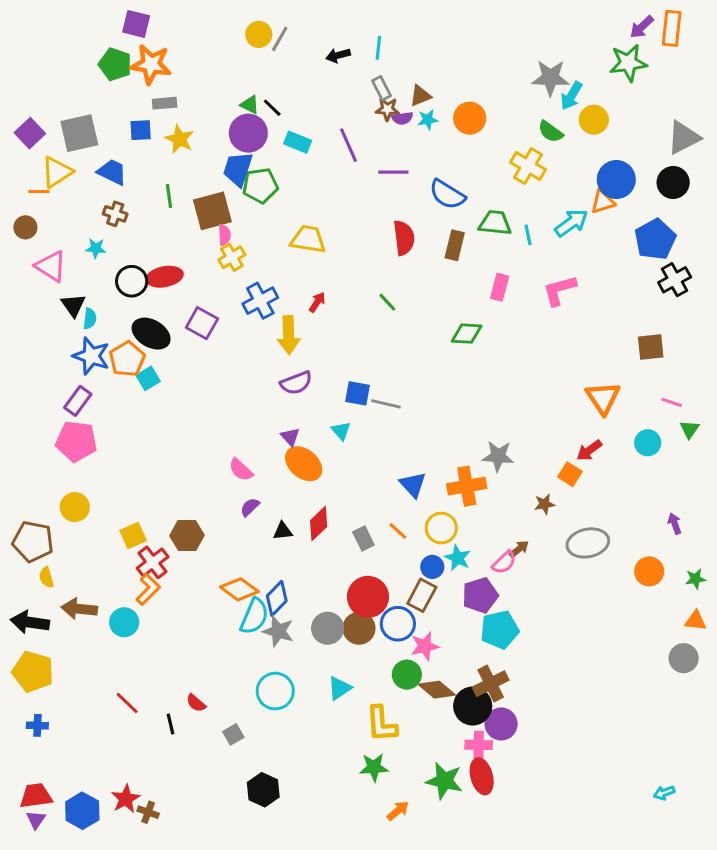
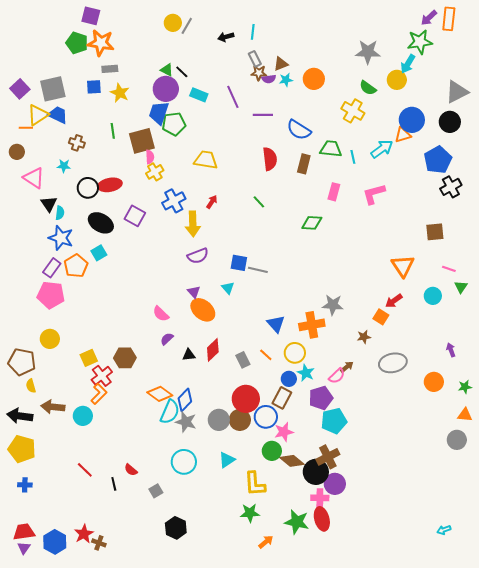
cyan arrow: (571, 96) -> (408, 64), moved
blue trapezoid: (112, 172) -> (58, 115), moved
orange pentagon: (127, 359) -> (76, 266), moved

